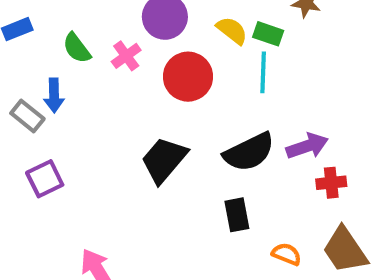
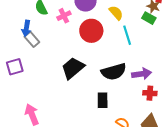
green rectangle: (268, 34) -> (149, 18), moved
cyan line: (263, 72) -> (127, 35), turned -30
gray rectangle: (27, 116) -> (32, 39), moved

